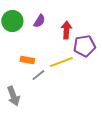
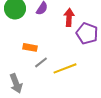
purple pentagon: (84, 46) -> (87, 33), turned 30
yellow line: (61, 62) -> (65, 68), moved

